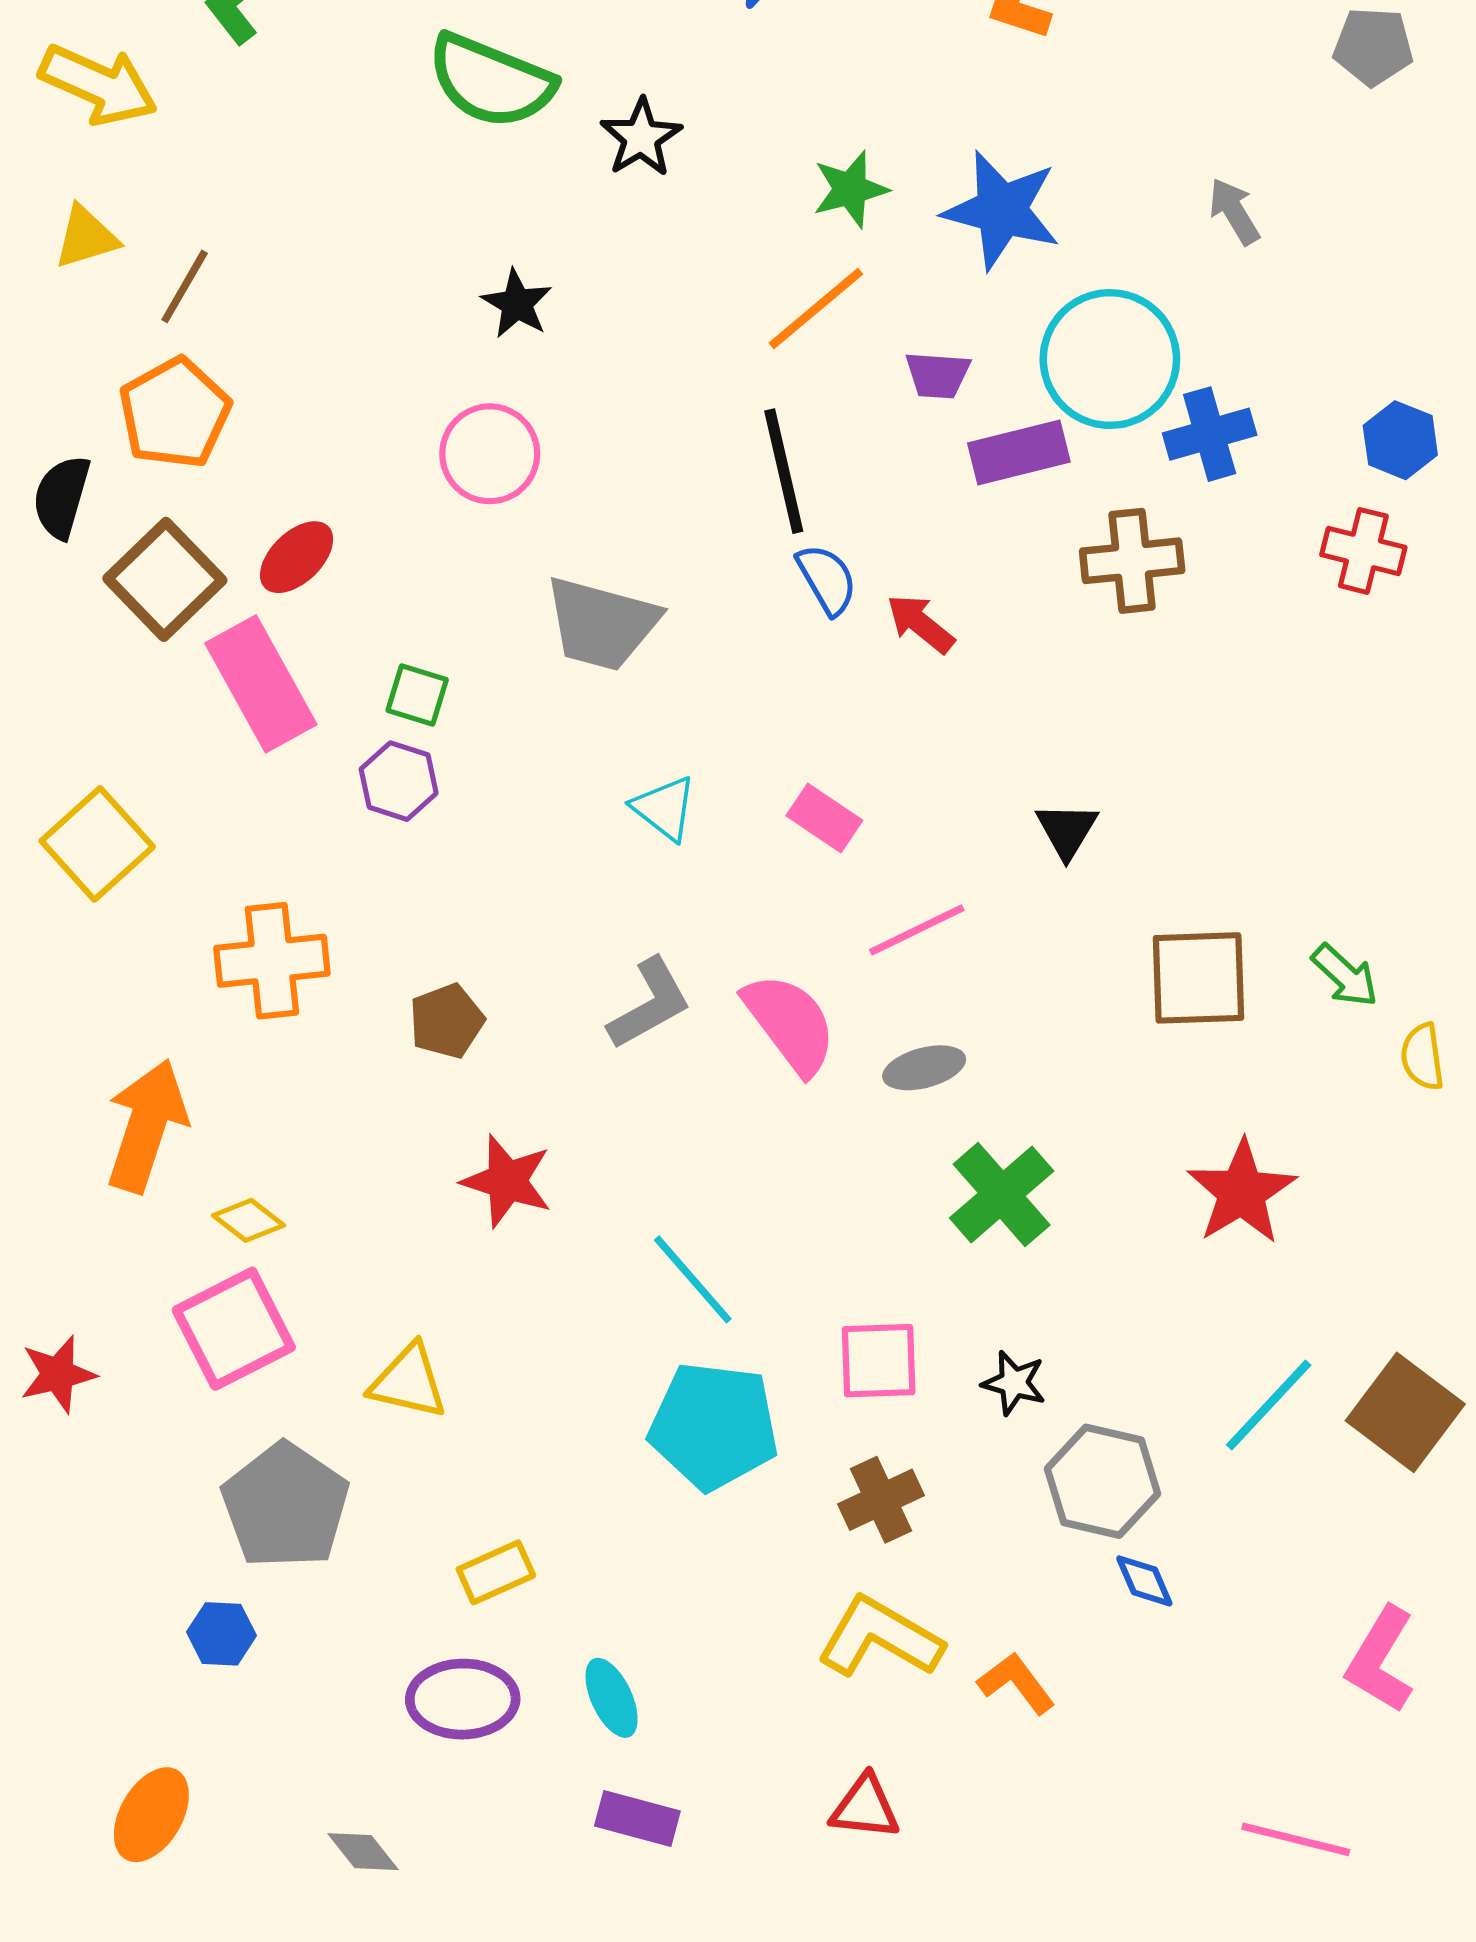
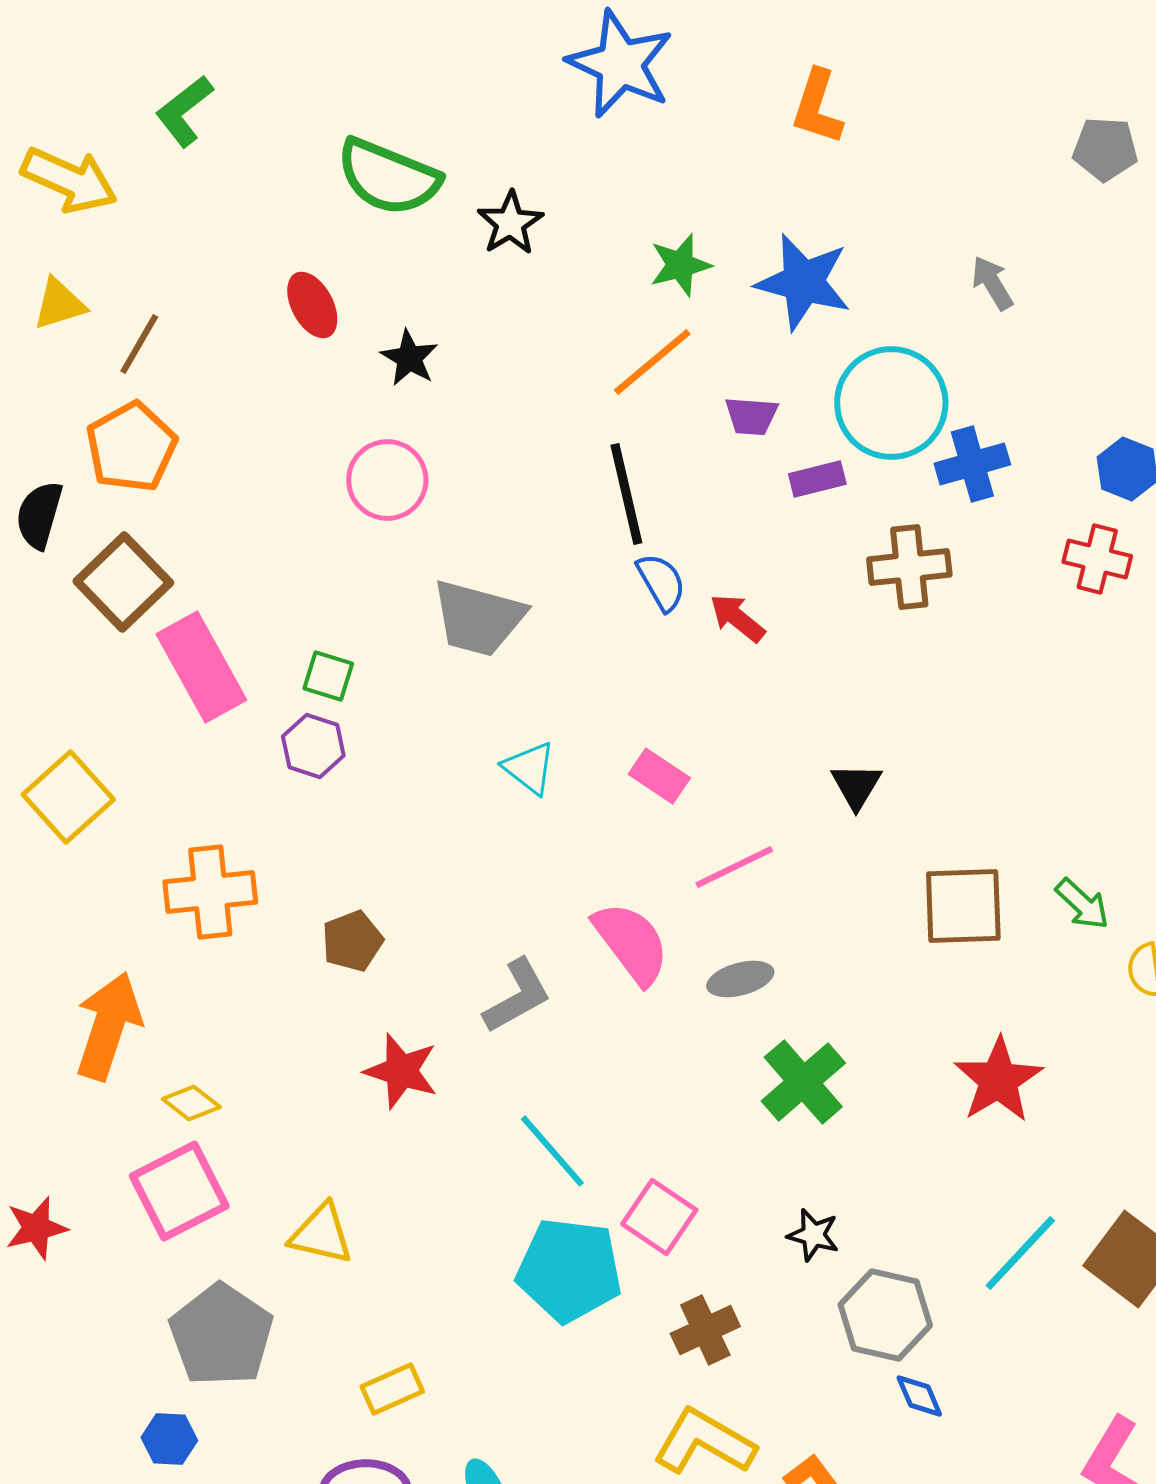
purple rectangle: (1019, 453) -> (817, 479), size x0.7
red ellipse: (297, 557) -> (312, 305), moved, turned -74
gray L-shape: (650, 1004) -> (517, 996), moved
pink square: (879, 1361) -> (659, 1217), moved, turned 36

